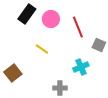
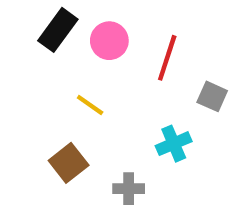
red line: (78, 27) -> (167, 58), turned 40
brown square: (13, 73) -> (69, 163), moved

